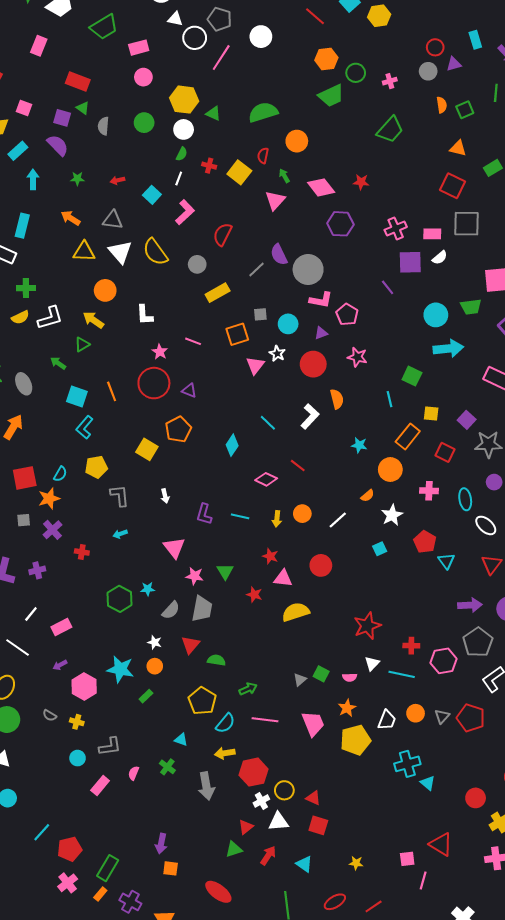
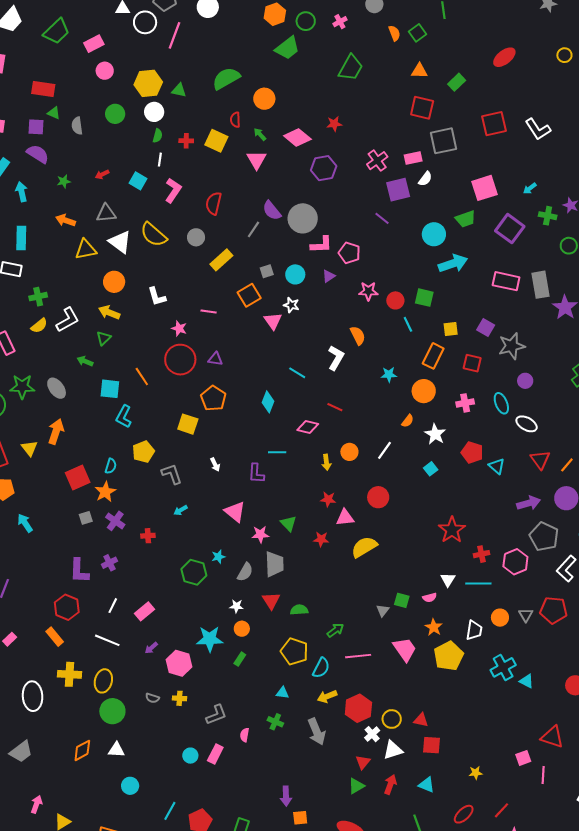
red circle: (313, 364) -> (395, 300), moved, size x0.7
cyan line: (240, 516) -> (277, 452), moved
red star: (367, 626) -> (452, 530), moved
cyan circle: (78, 758) -> (190, 756), moved

